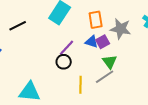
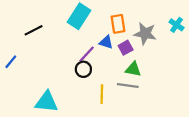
blue triangle: (92, 42) -> (106, 42), moved
green triangle: (110, 62) -> (133, 69), turned -42
gray line: (105, 77) -> (128, 86), turned 42

